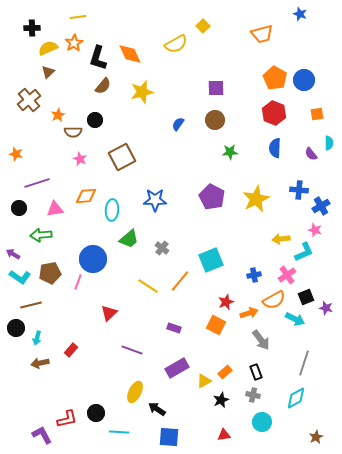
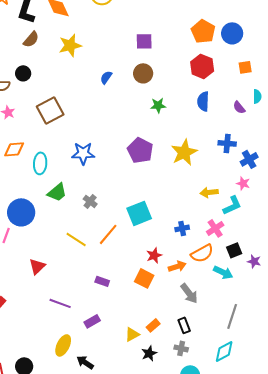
purple rectangle: (177, 368) -> (92, 321), moved, size x0.7

